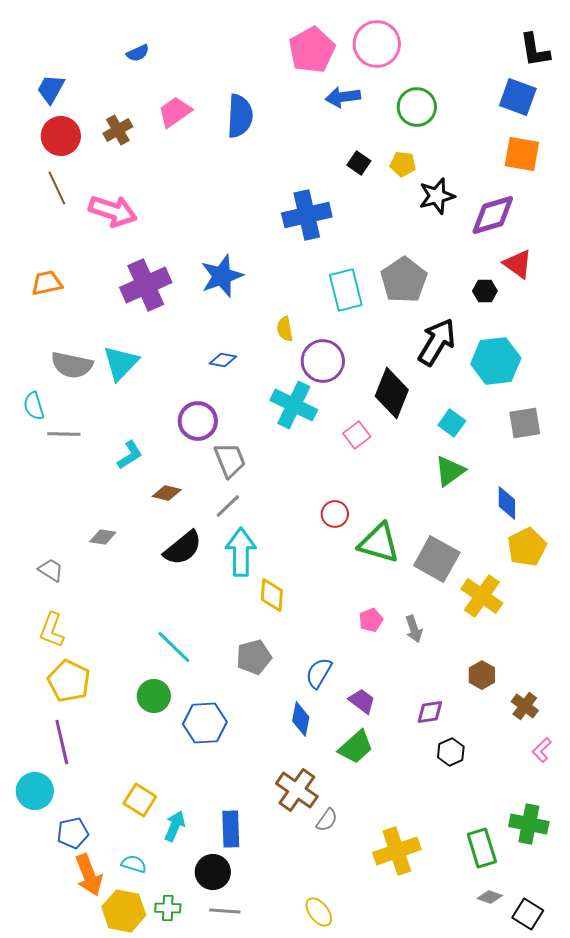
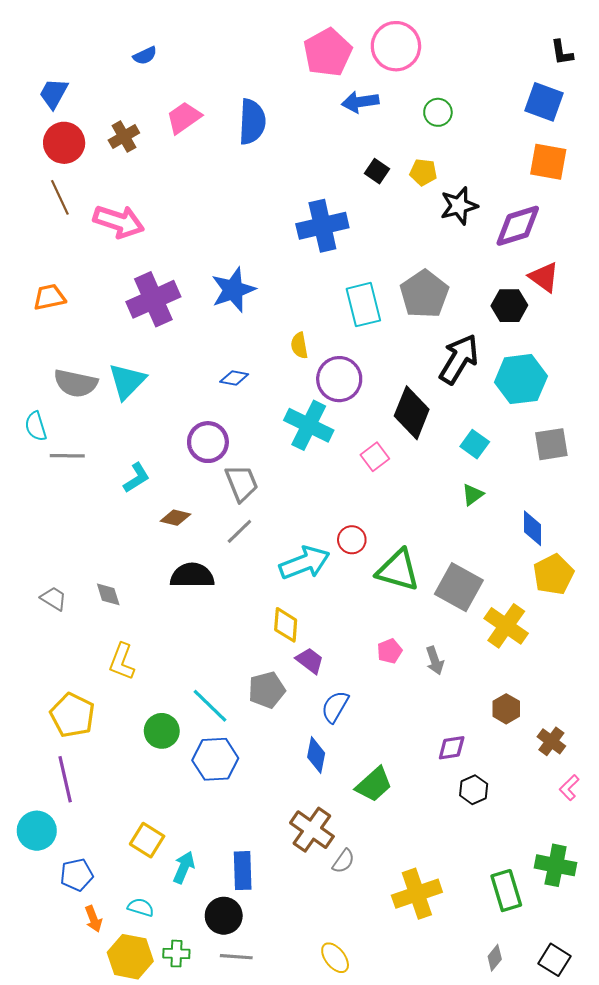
black L-shape: (535, 50) -> (562, 52), size x0.7
green circle: (417, 107) -> (438, 112), size x0.7
black hexagon: (485, 291) -> (509, 306), size x1.4
green triangle: (450, 471) -> (473, 495), size x0.7
gray diamond: (103, 537) -> (108, 594), moved, turned 64
black semicircle: (183, 548) -> (192, 575), turned -141
cyan arrow: (241, 552) -> (305, 563), moved, turned 69
yellow L-shape: (52, 630) -> (122, 662), moved
cyan line: (174, 647) -> (210, 706), moved
purple trapezoid: (362, 701) -> (310, 661), moved
orange arrow: (89, 875) -> (93, 919), size x0.6
gray diamond: (490, 897) -> (495, 958), moved, turned -70

